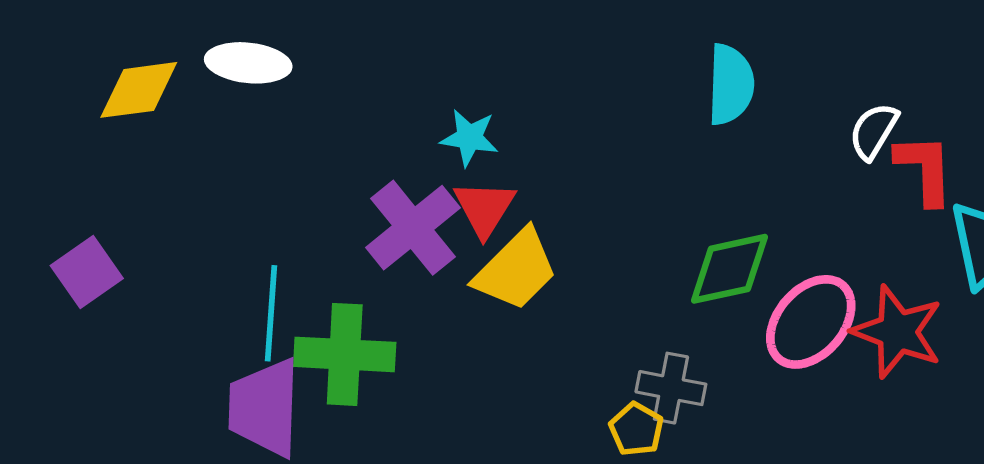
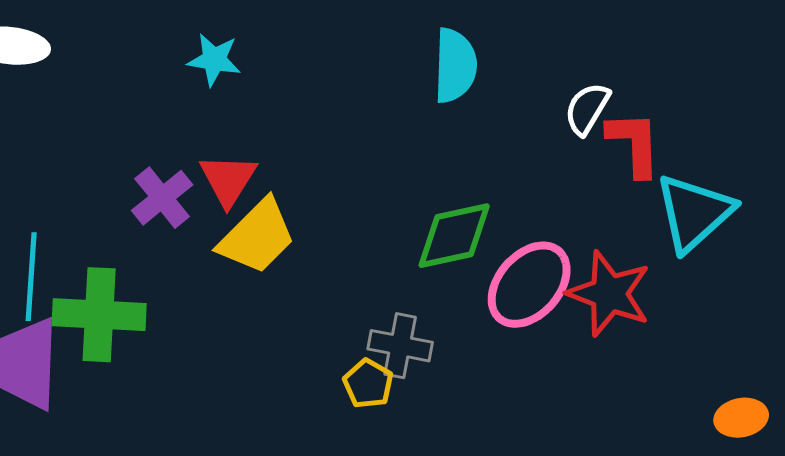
cyan star: (469, 138) -> (214, 60), moved
purple cross: (413, 228) -> (162, 198), size x0.7

